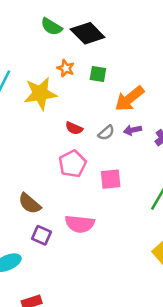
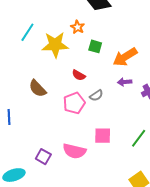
green square: (98, 74) -> (95, 46), moved
gray semicircle: (106, 133) -> (96, 95), moved
pink square: (111, 179) -> (103, 136), moved
brown semicircle: (30, 204) -> (37, 88), moved

